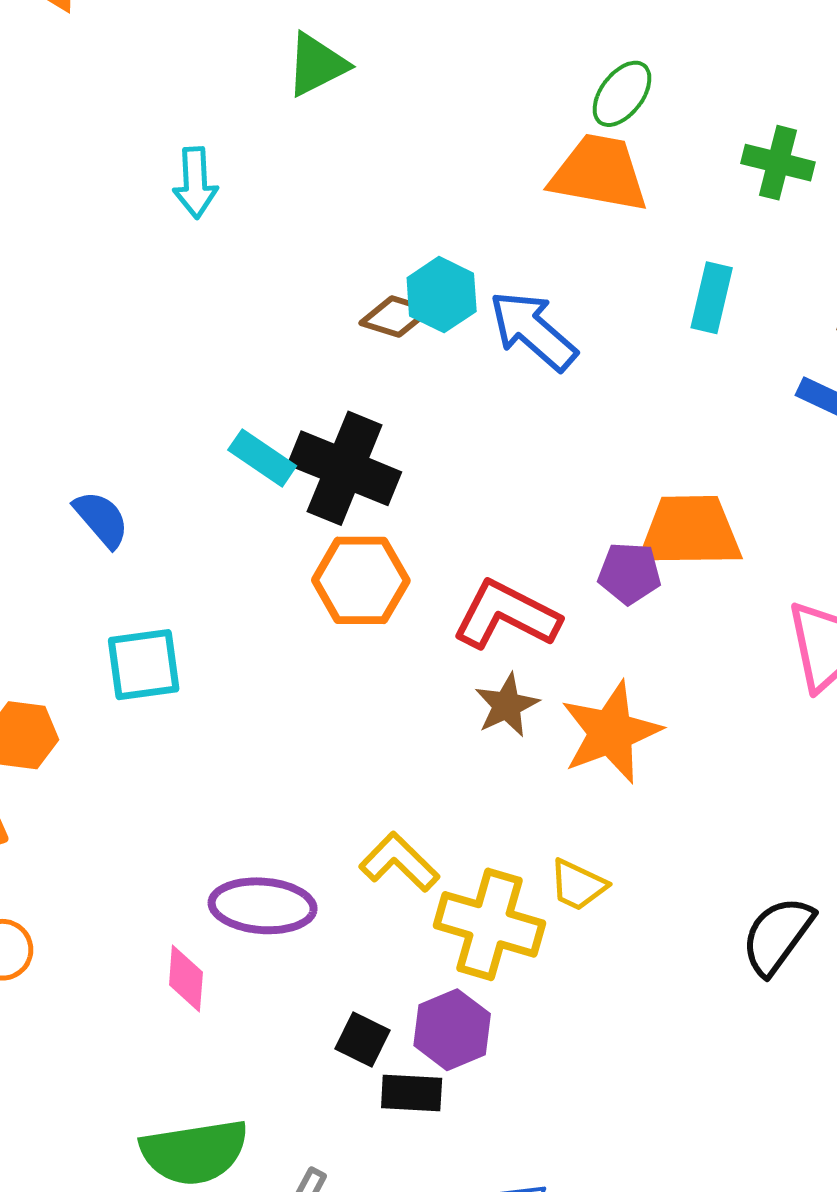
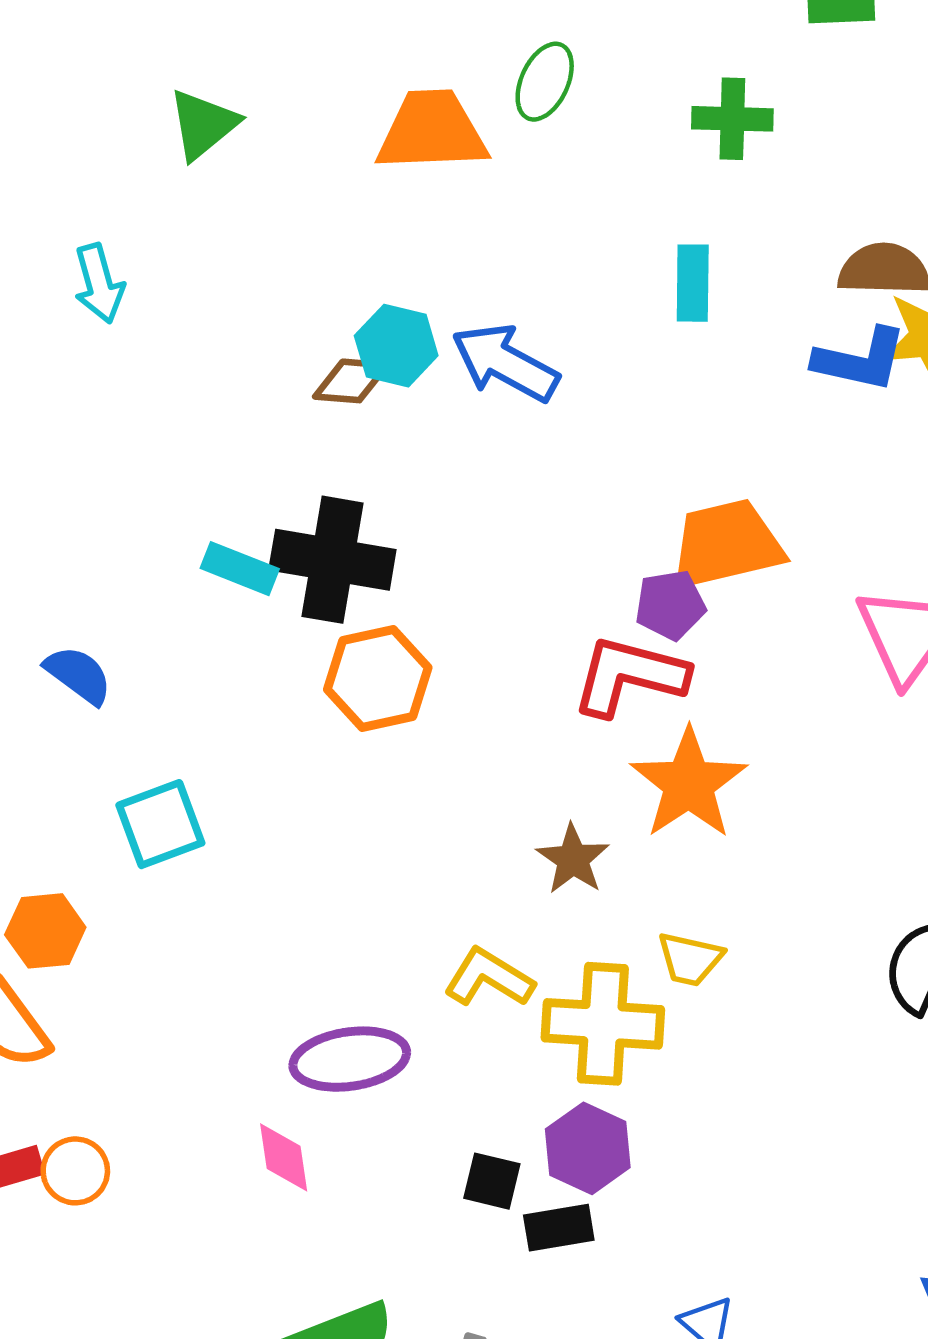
orange trapezoid: (599, 173) -> (432, 131), moved
red L-shape: (506, 615) -> (629, 676), moved
brown star: (507, 705) -> (573, 859), moved

